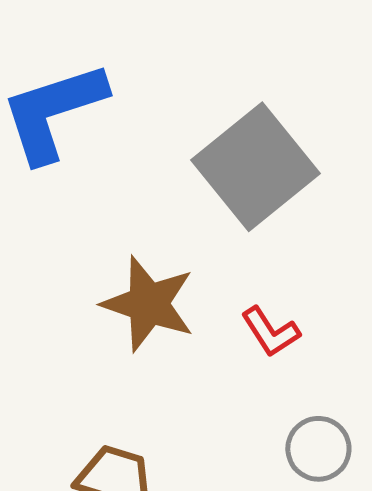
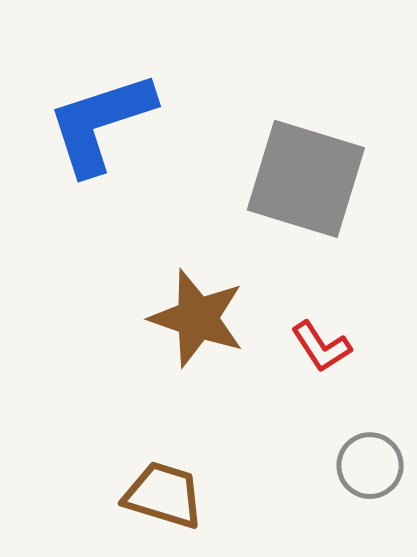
gray square: (255, 167) -> (306, 179), turned -34

